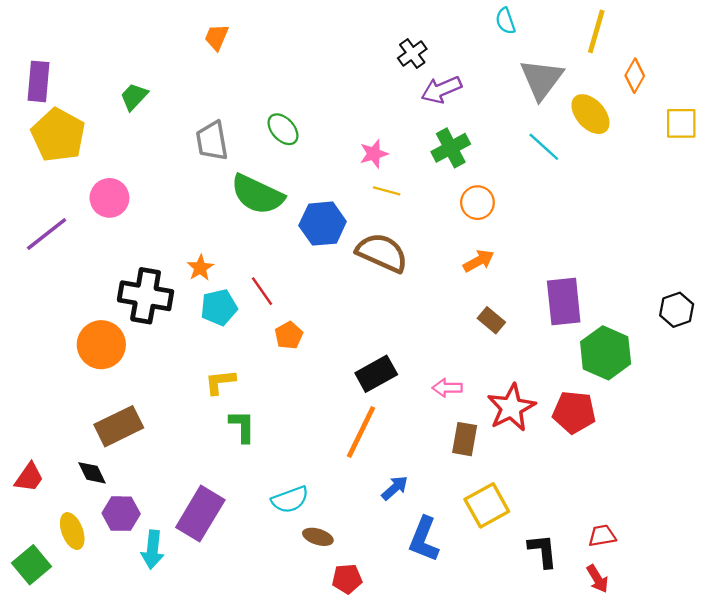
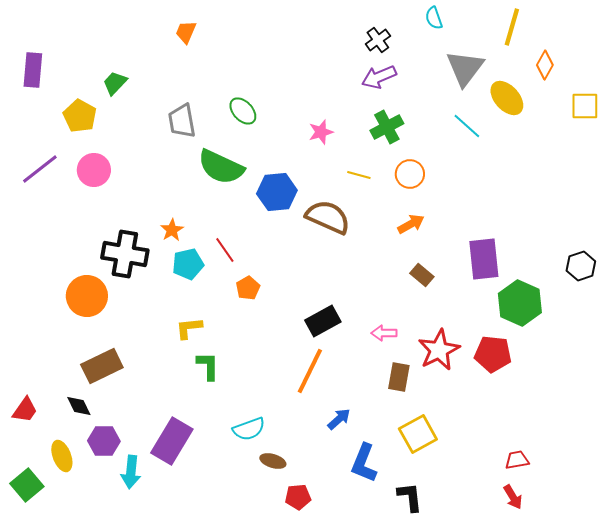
black cross: (412, 54) -> (378, 40), moved
yellow pentagon: (58, 135) -> (80, 116), moved, size x0.7
yellow line: (387, 191) -> (359, 175), moved
purple line: (47, 234) -> (40, 169), moved
black L-shape: (543, 551) -> (410, 497), moved

